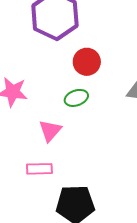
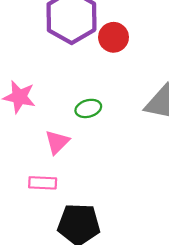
red circle: (87, 62) -> (114, 37), moved

